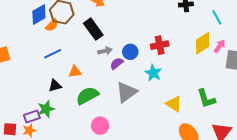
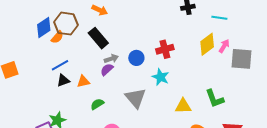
cyan line: (217, 17) -> (219, 18), turned -49
purple semicircle: (117, 63) -> (107, 70), moved
black triangle: (55, 86) -> (63, 80), moved
gray triangle: (126, 92) -> (136, 98), turned -30
green semicircle: (87, 96) -> (97, 104), size x0.6
yellow triangle: (174, 104) -> (183, 106), turned -30

